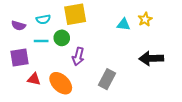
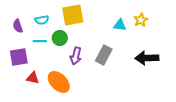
purple semicircle: (19, 26) -> (18, 26), turned 56
gray rectangle: (107, 79) -> (104, 55), moved

